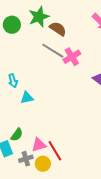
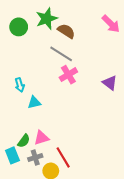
pink cross: (72, 57) -> (68, 75), moved
pink triangle: (39, 145) -> (41, 138), moved
gray cross: (26, 159) -> (35, 157), moved

